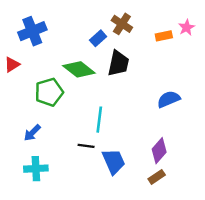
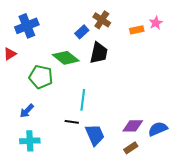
green pentagon: (49, 92) -> (41, 77), turned 30
blue semicircle: (169, 99) -> (158, 129), moved
purple diamond: (159, 151) -> (133, 126), turned 50

